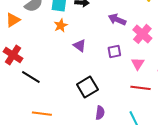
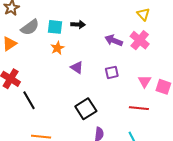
pink cross: (142, 34) -> (140, 40), moved
pink triangle: (138, 64) -> (145, 81), moved
black line: (31, 77) -> (29, 100), turned 30

